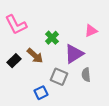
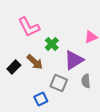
pink L-shape: (16, 25) -> (29, 27), moved

